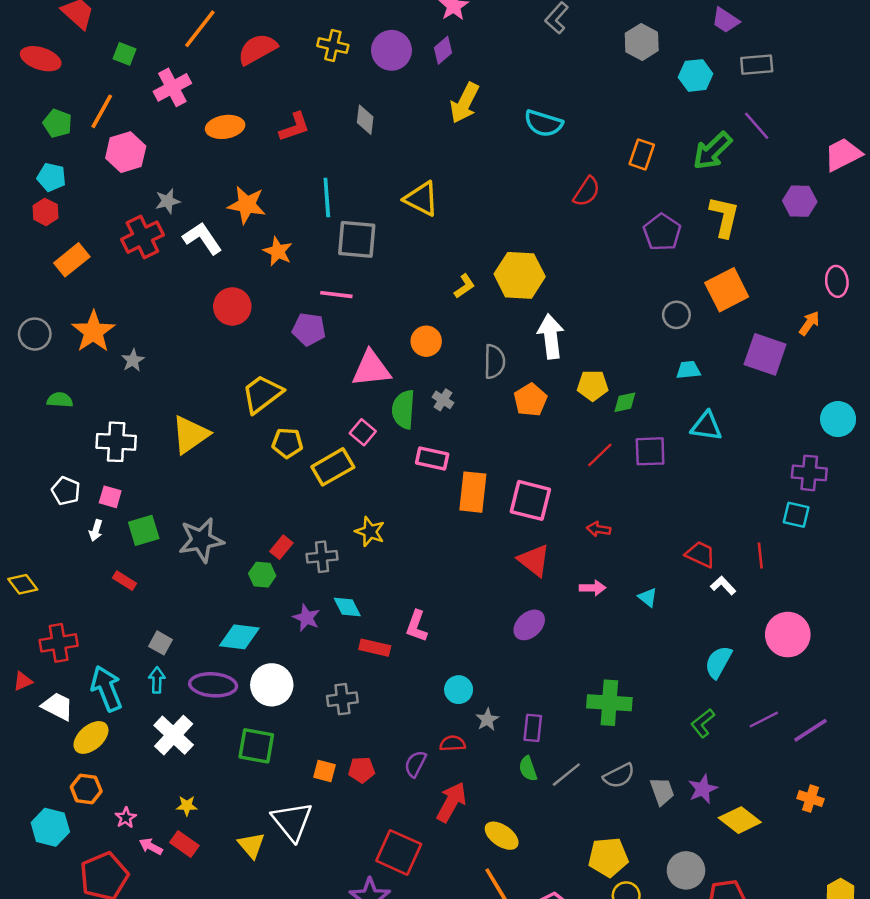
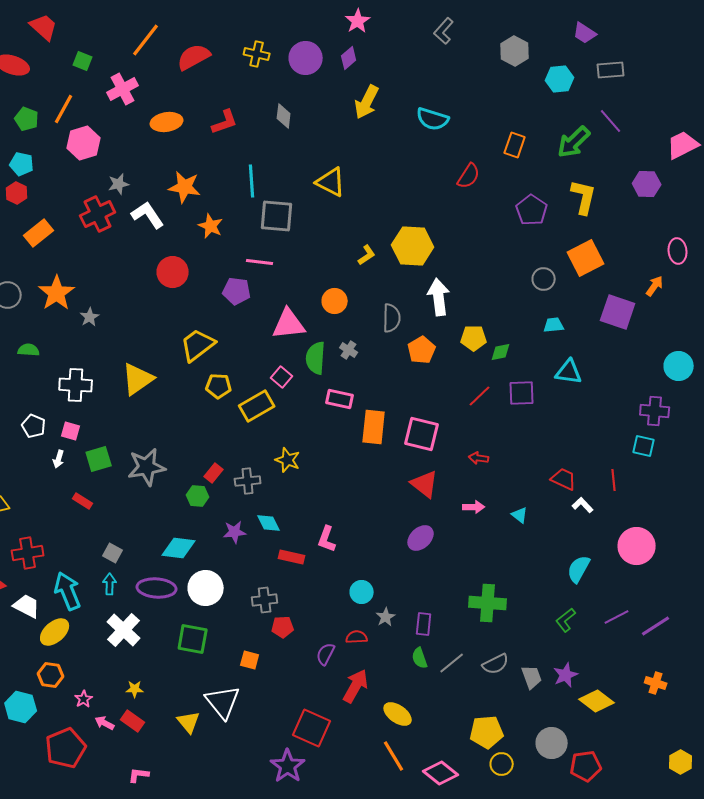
purple star: (306, 618) -> (235, 532), turned -30
red pentagon: (362, 770) -> (283, 627), moved

